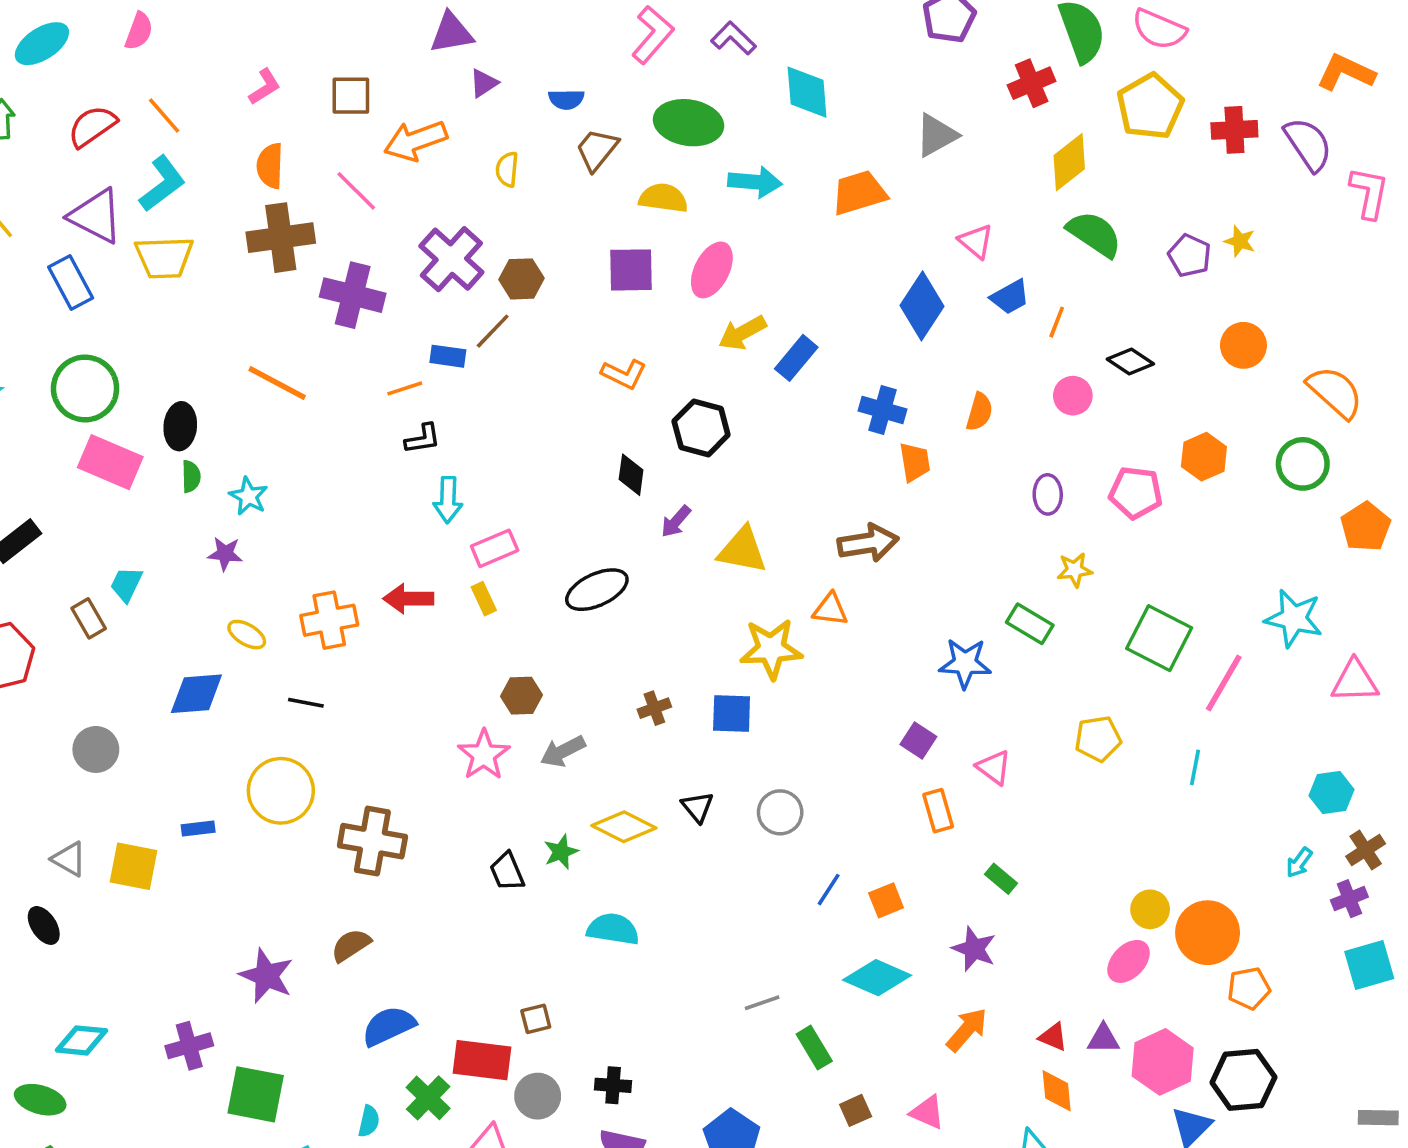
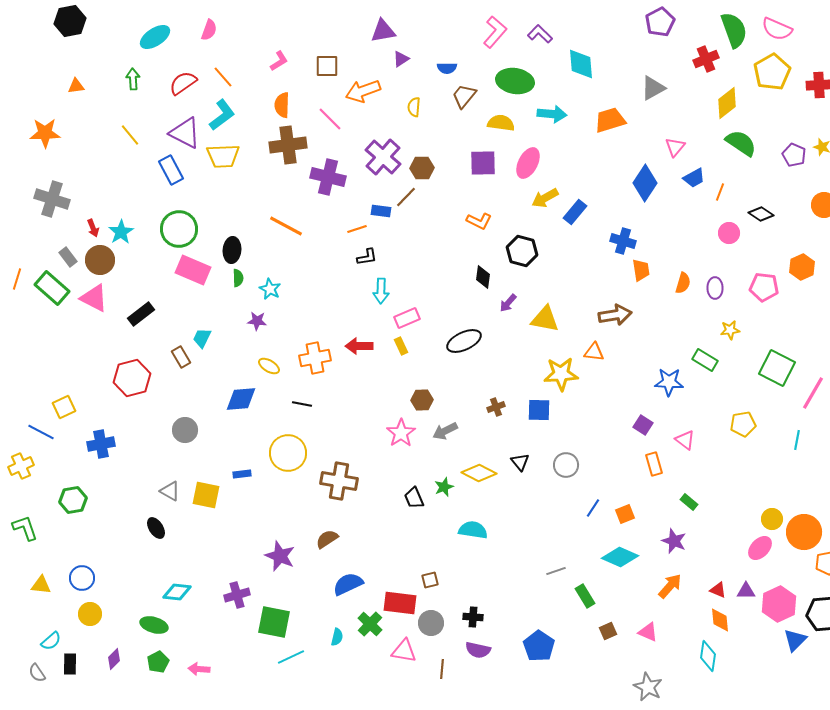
pink triangle: (976, 241) -> (675, 147), turned 30
orange semicircle: (979, 412) -> (683, 283), moved

